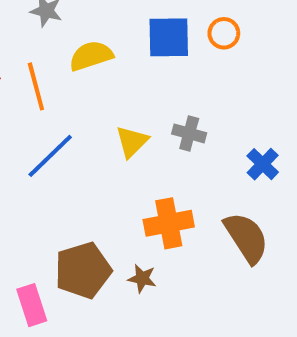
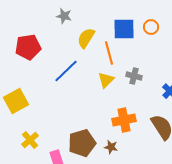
yellow semicircle: (91, 56) -> (86, 38), turned -40
orange line: (36, 86) -> (109, 53), moved
blue line: (50, 156) -> (66, 71), moved

